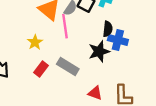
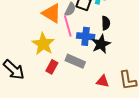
blue cross: (118, 40) -> (86, 36), moved
yellow star: (35, 42) -> (43, 44), size x1.6

